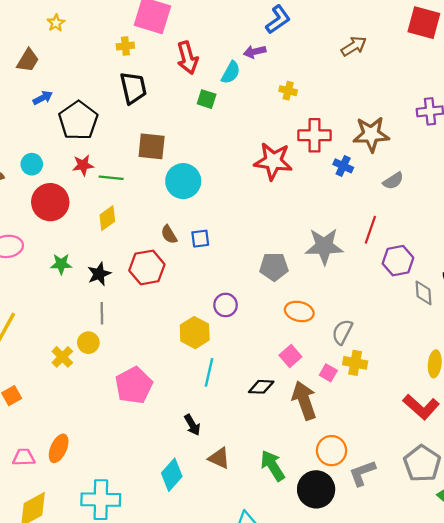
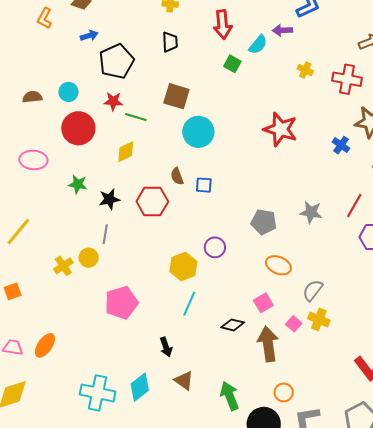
black trapezoid: (133, 88) -> (170, 42), size x0.7
red cross: (315, 135) -> (347, 79), moved
gray star: (324, 246) -> (311, 212), size x0.7
orange circle: (332, 451) -> (284, 392), size x0.7
cyan cross: (101, 500) -> (98, 393), moved

